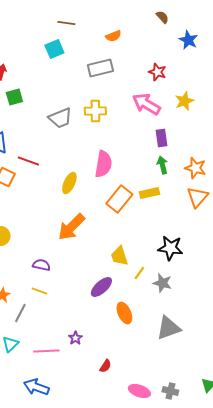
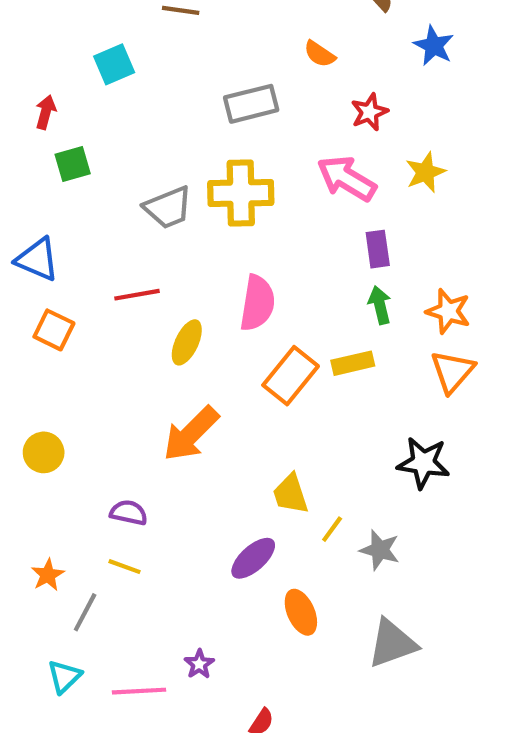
orange semicircle: (113, 36) -> (320, 54), moved, turned 56
cyan square: (54, 49) -> (114, 64), moved
red star: (157, 72) -> (369, 112), turned 30
yellow cross: (95, 111) -> (241, 193), size x1.4
red line: (28, 161) -> (137, 295), moved, turned -30
black star: (170, 248) -> (423, 463), moved

